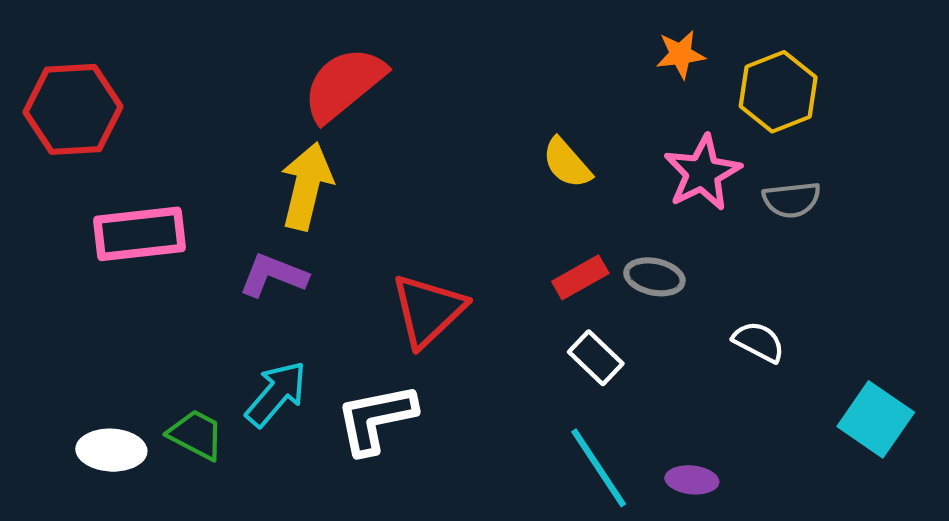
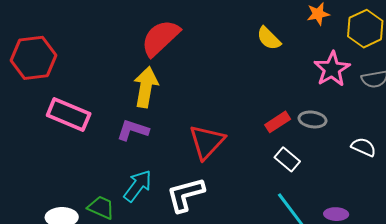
yellow semicircle: (567, 163) -> (269, 38), moved
pink rectangle: (140, 234) -> (69, 114), turned 33

